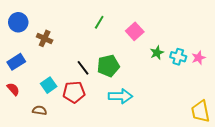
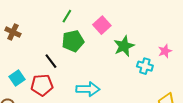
green star: (157, 53) -> (124, 46), size x1.5
cyan cross: (178, 57) -> (145, 66), moved
green pentagon: (108, 66) -> (73, 41), moved

